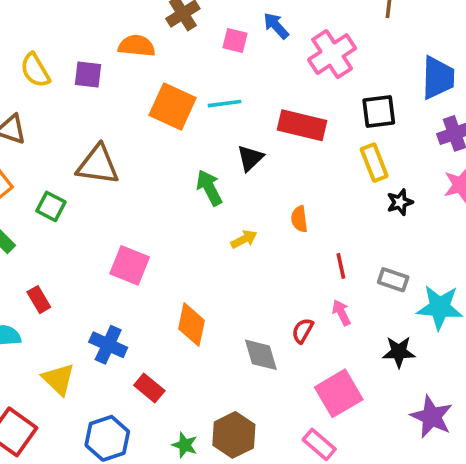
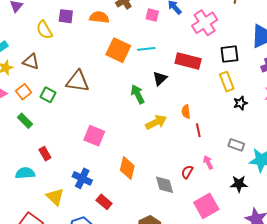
purple square: (88, 75) -> (66, 16), moved
green square: (51, 206) -> (48, 95), moved
yellow arrow: (244, 239) -> (156, 122), size x1.5
red line: (341, 266) -> (198, 130), moved

